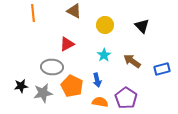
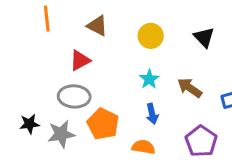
brown triangle: (74, 11) -> (97, 26), moved
red triangle: (67, 44) -> (80, 60), moved
blue arrow: (97, 80) -> (152, 114), moved
purple pentagon: (126, 98) -> (201, 141), moved

